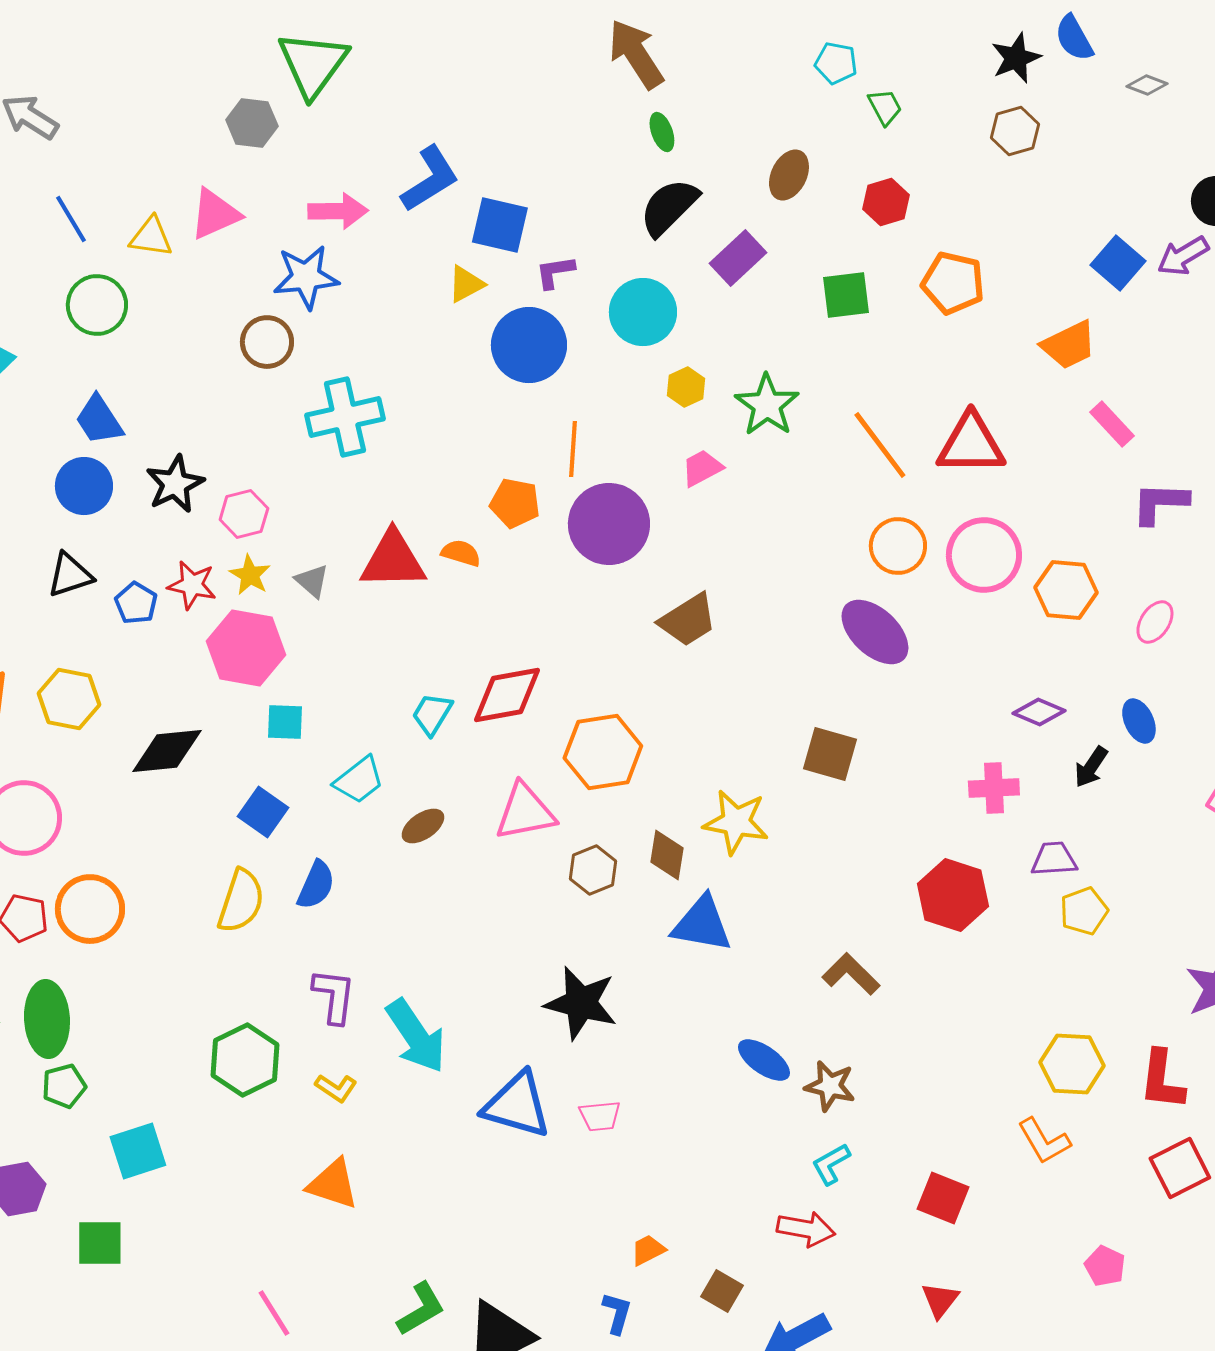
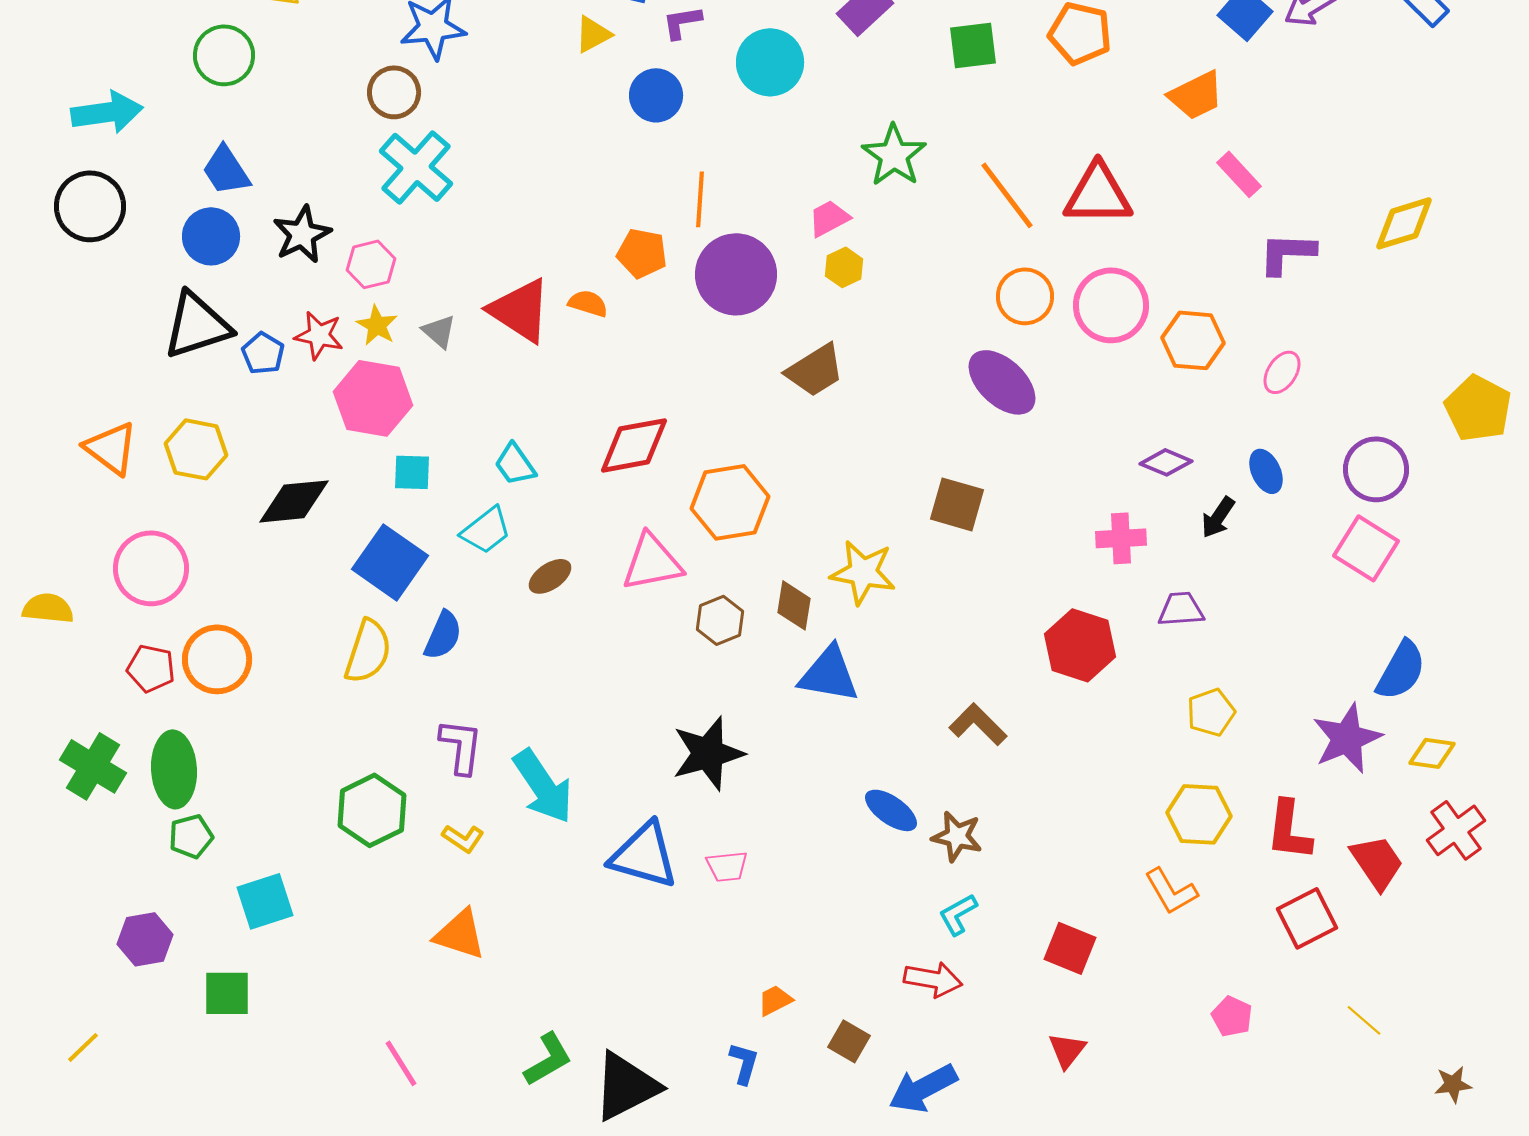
blue circle: (529, 345) -> (656, 95), size x0.7
yellow hexagon: (686, 387) -> (844, 267), moved
cyan cross: (345, 417) -> (416, 167), moved, turned -36
red triangle: (393, 560) -> (520, 310), turned 34
black triangle: (70, 575) -> (197, 325), size x1.5
cyan trapezoid: (432, 714) -> (515, 464), moved, turned -66
blue square: (263, 812) -> (390, 562), size x1.5
yellow pentagon: (1084, 911) -> (1211, 712), moved
black star: (581, 1003) -> (708, 753), turned -30

